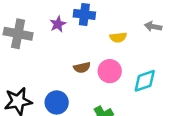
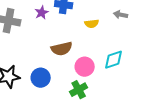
brown semicircle: (82, 68) -> (62, 49), size x1.5
pink circle: (110, 71) -> (85, 67), moved

